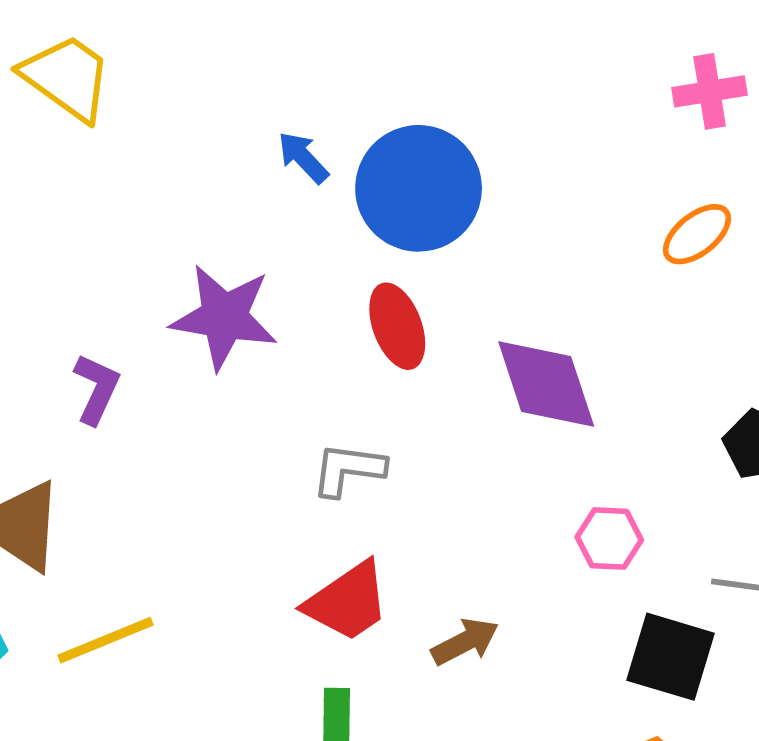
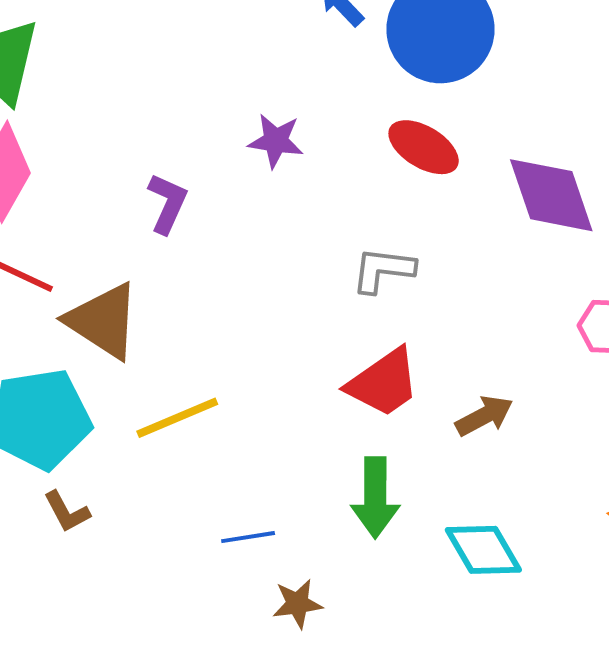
purple star: (224, 317) -> (276, 141), size x0.6
red ellipse: (397, 326) -> (424, 147), turned -38

